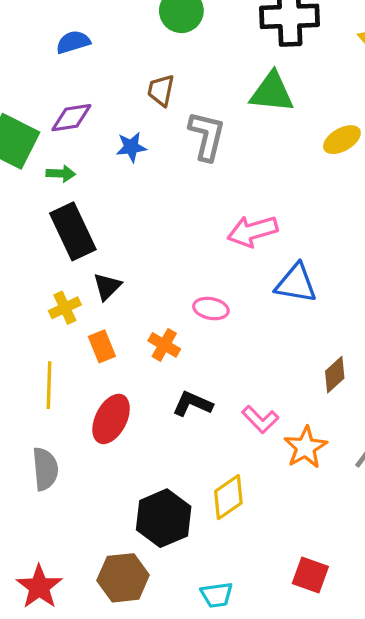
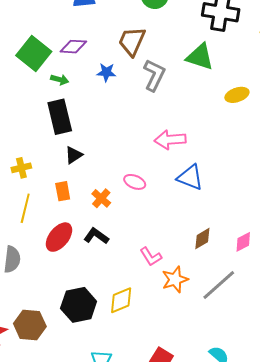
brown trapezoid: (161, 90) -> (132, 41), size x1.5
yellow cross: (65, 308) -> (21, 168), moved
black L-shape: (193, 404) -> (96, 236), moved
brown hexagon: (123, 578) -> (30, 325), moved

